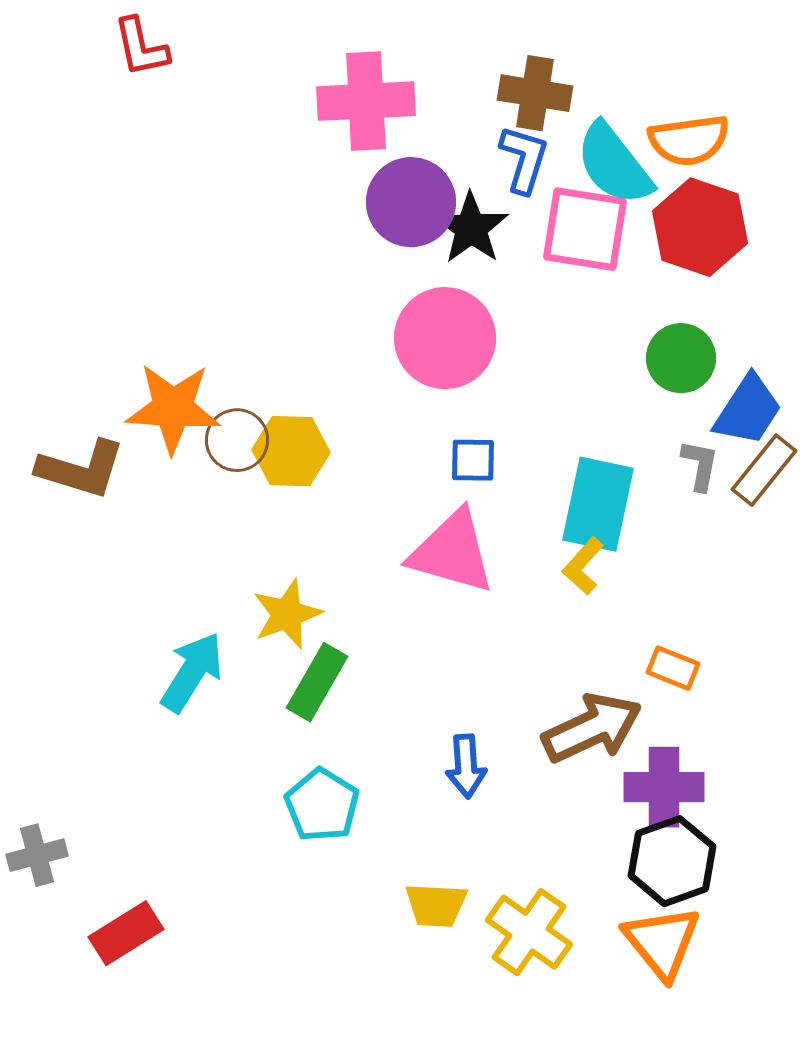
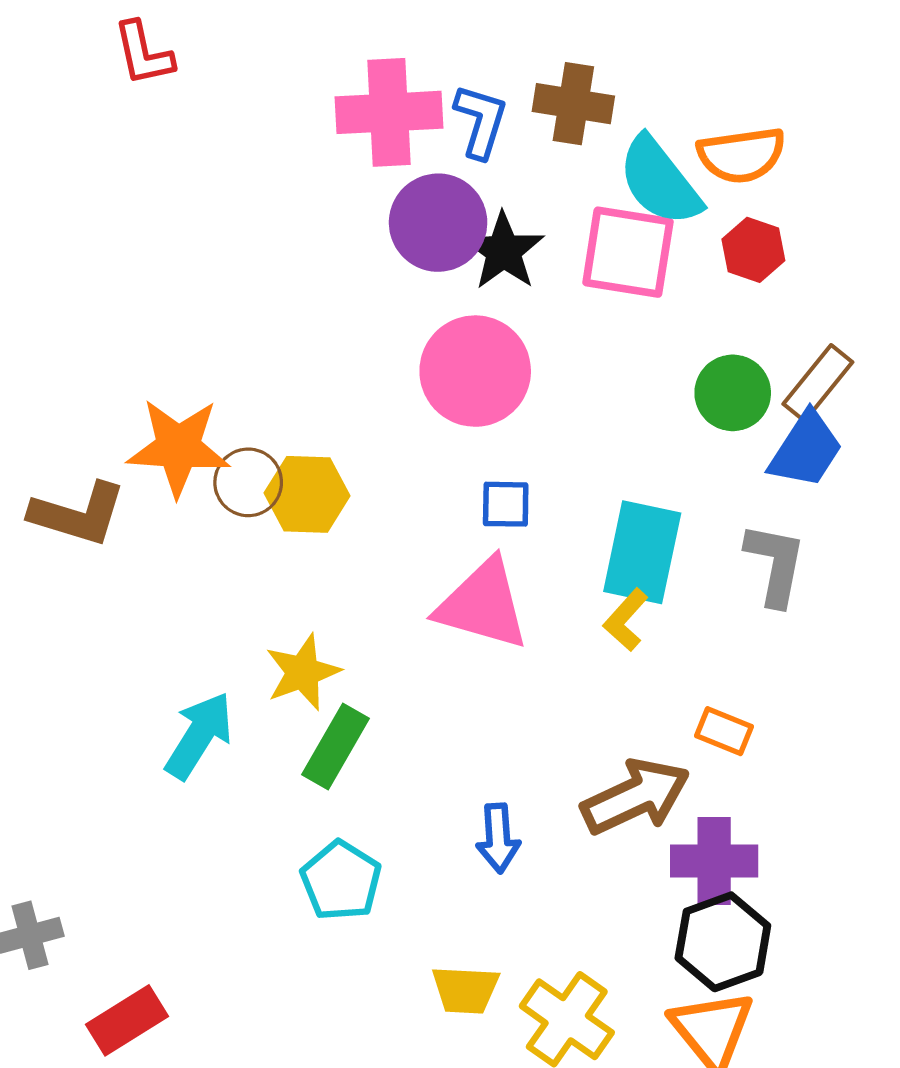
blue L-shape: (524, 159) -> (481, 121), moved
red hexagon: (700, 227) -> (753, 250), size x0.6
gray L-shape: (700, 465) -> (775, 564), moved, size x1.5
brown rectangle: (764, 470) -> (818, 383), moved

